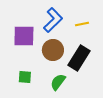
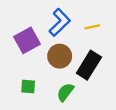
purple square: (24, 36) -> (27, 40), turned -30

